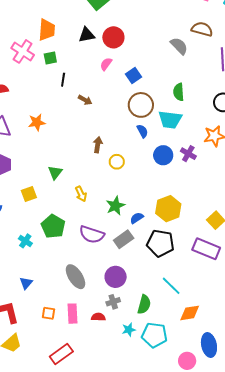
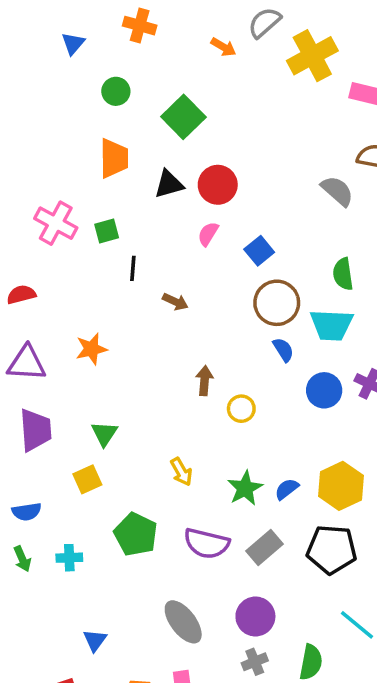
orange trapezoid: (47, 30) -> (114, 158), moved
green triangle: (55, 172) -> (104, 434), moved
blue semicircle: (137, 218) -> (287, 489), moved
cyan cross: (25, 241) -> (69, 558), moved, turned -32

